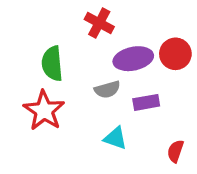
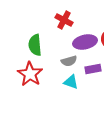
cyan triangle: (115, 138) -> (71, 82), moved

